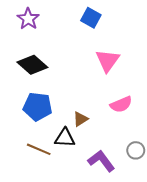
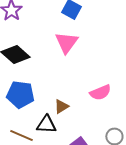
pink triangle: (108, 61) -> (66, 42), moved

